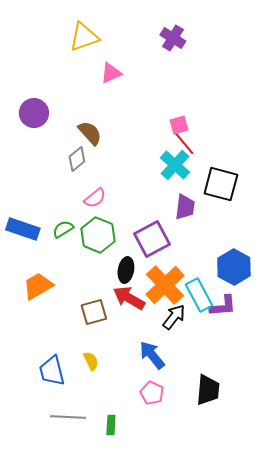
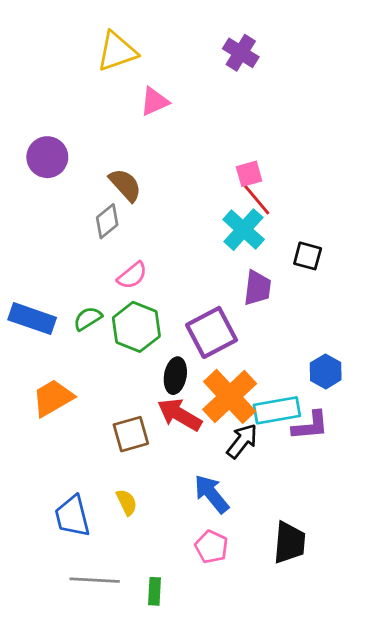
black square: (221, 184) -> (308, 256), size x0.6
blue hexagon: (234, 267) -> (326, 371), size x0.7
cyan rectangle: (199, 295) -> (277, 410), turned -72

